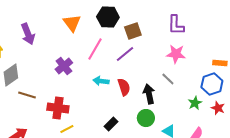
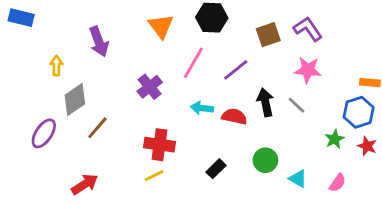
purple L-shape: (176, 25) -> (308, 29), turned 145
brown square: (133, 31) -> (268, 35), moved
red semicircle: (124, 87) -> (234, 116), turned -60
black arrow: (149, 94) -> (265, 102), moved
brown line: (27, 95) -> (97, 128), turned -66
red cross: (58, 108) -> (160, 145), moved

